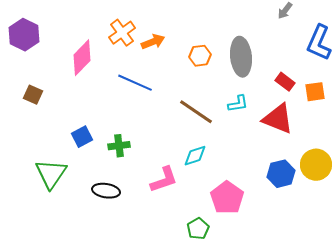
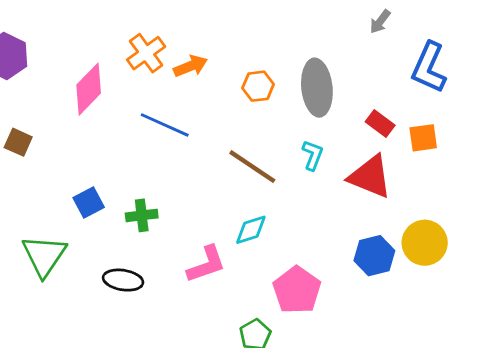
cyan L-shape: (238, 104) -> (313, 155), turned -60

